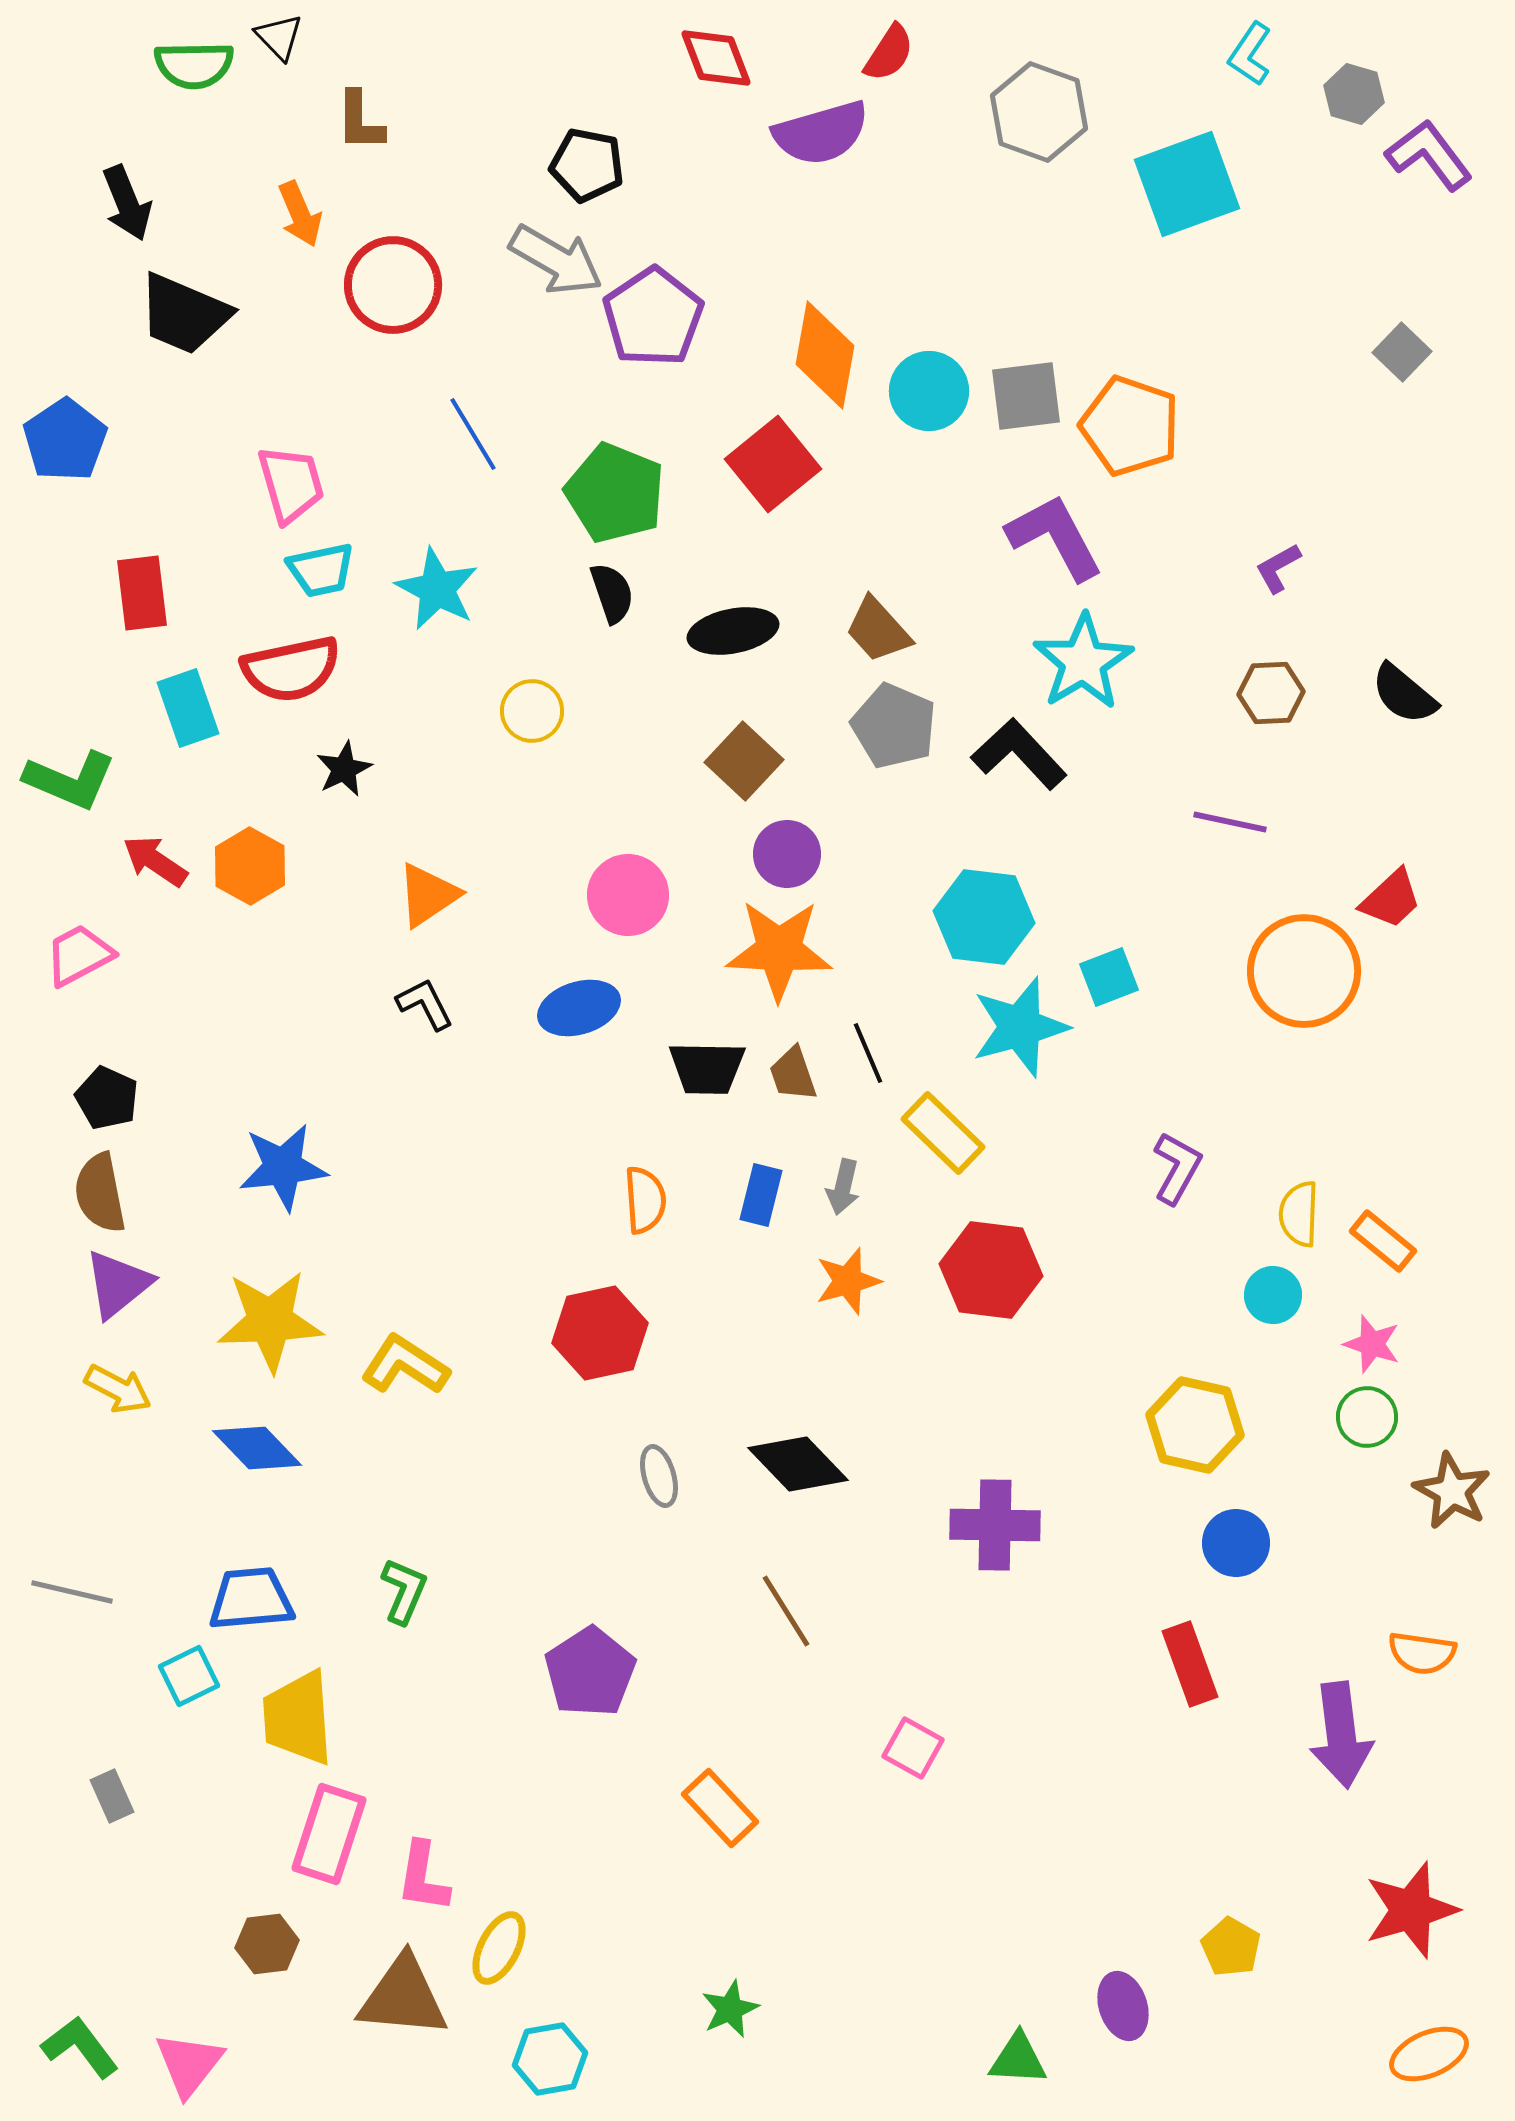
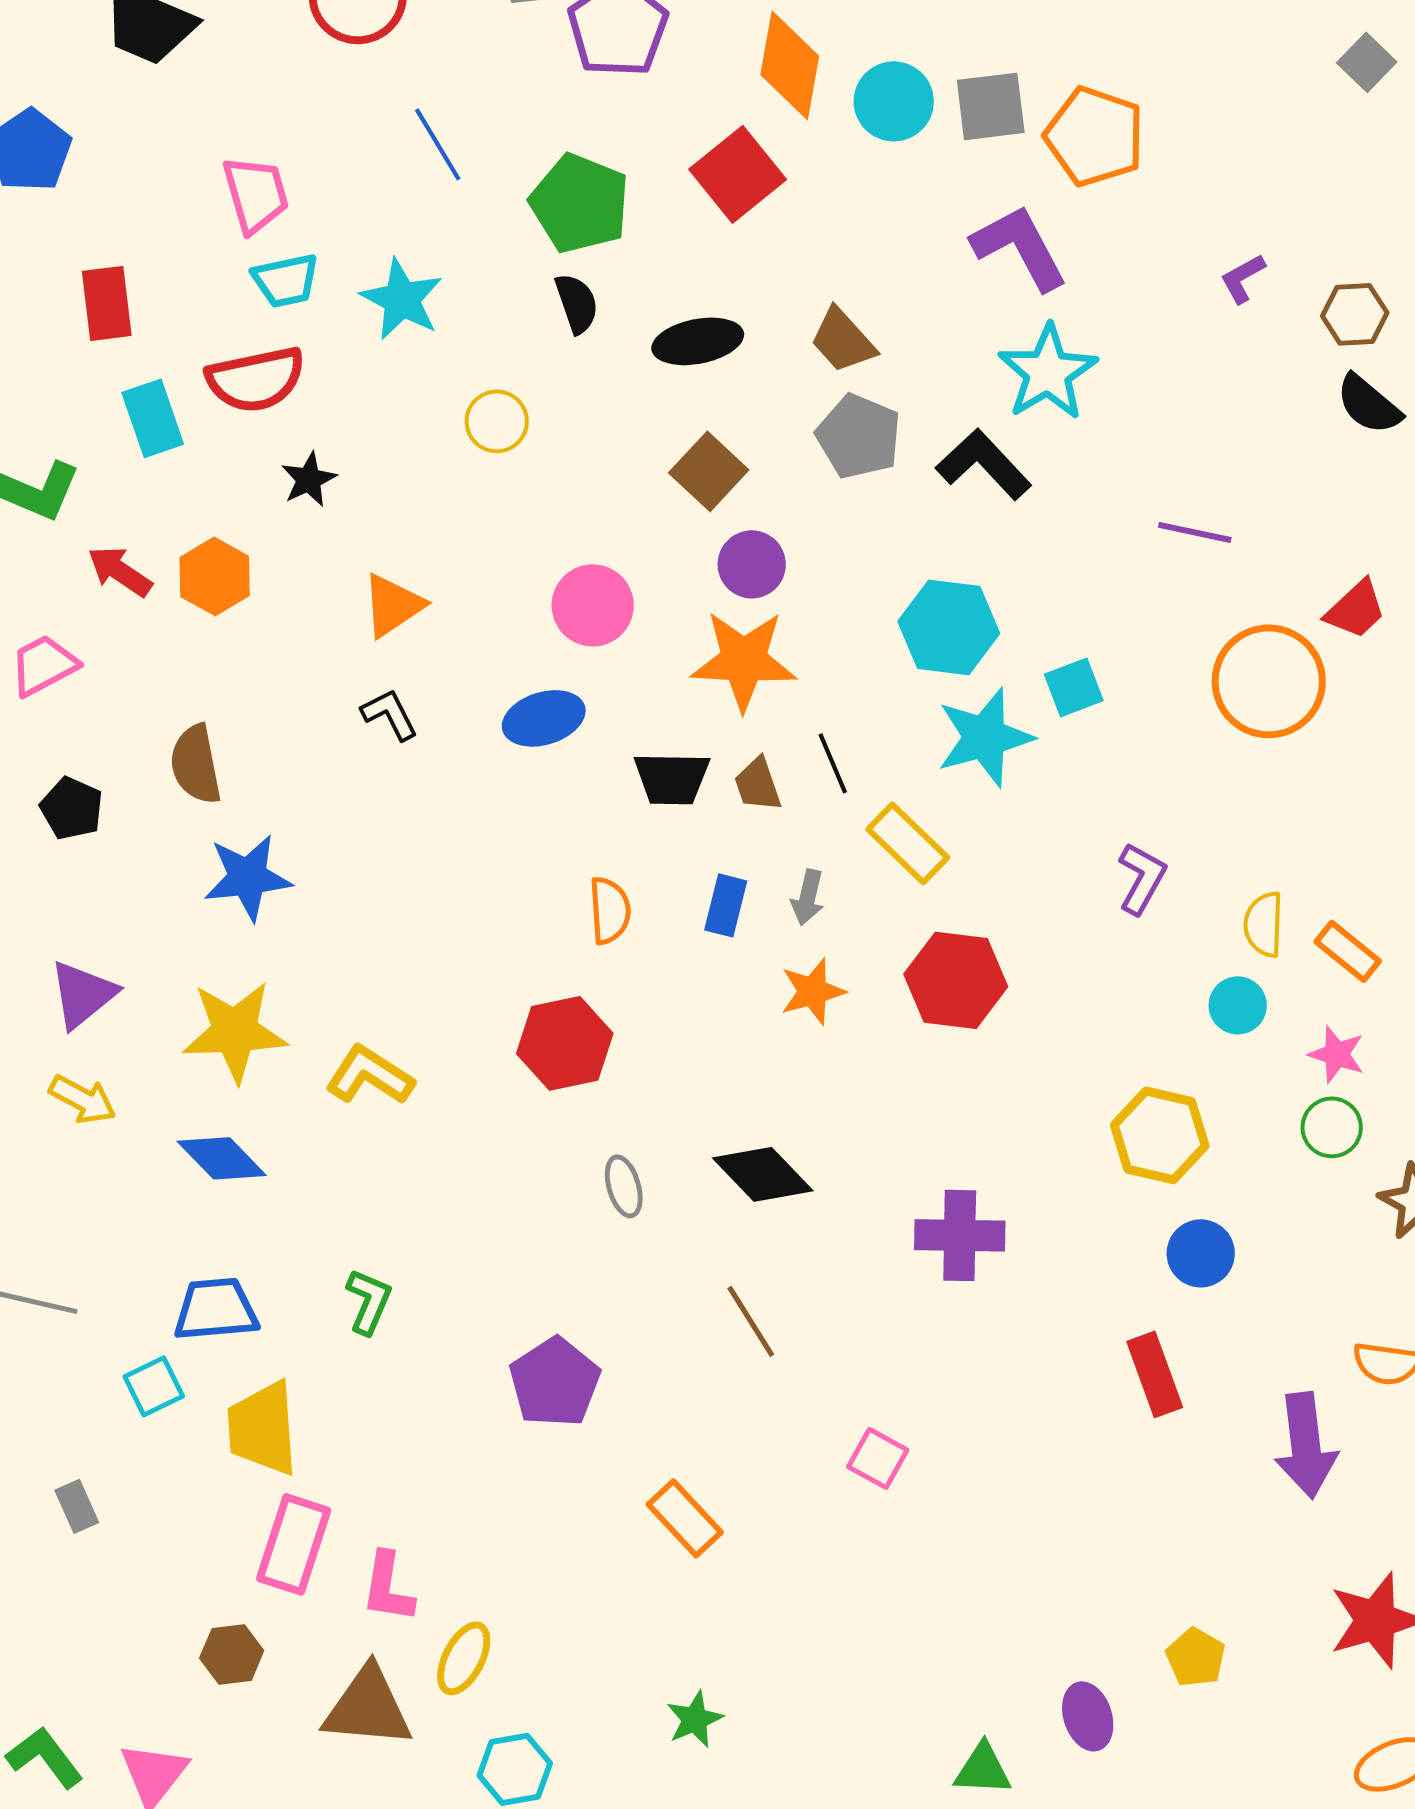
brown hexagon: (1271, 693) -> (1355, 314), moved
brown semicircle: (100, 1193) -> (196, 764), moved

